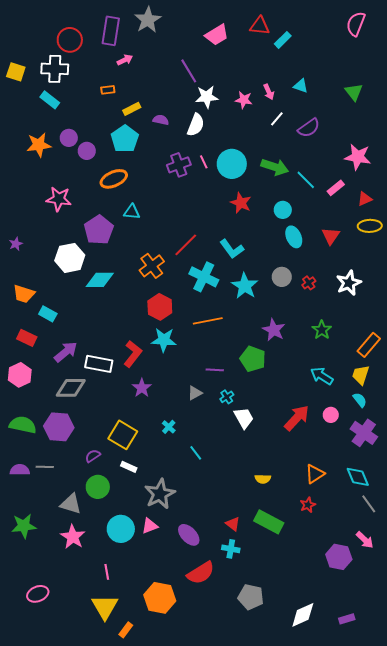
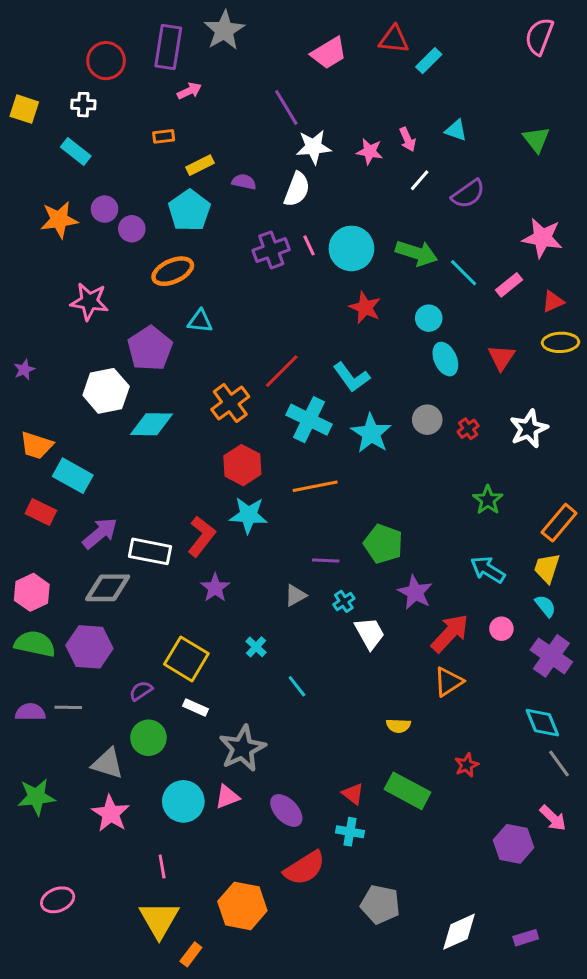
white cross: (55, 69) -> (83, 105), size x0.6
cyan rectangle: (48, 314) -> (73, 476), size x1.4
purple star: (274, 330) -> (415, 592), moved
pink hexagon: (20, 375) -> (32, 592), moved
orange triangle: (315, 474) -> (448, 682), moved

